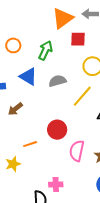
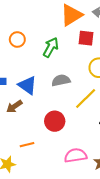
blue triangle: (28, 76) -> (27, 85), moved
red circle: (57, 130) -> (55, 121), moved
pink semicircle: (77, 151) -> (76, 155), turned 65

